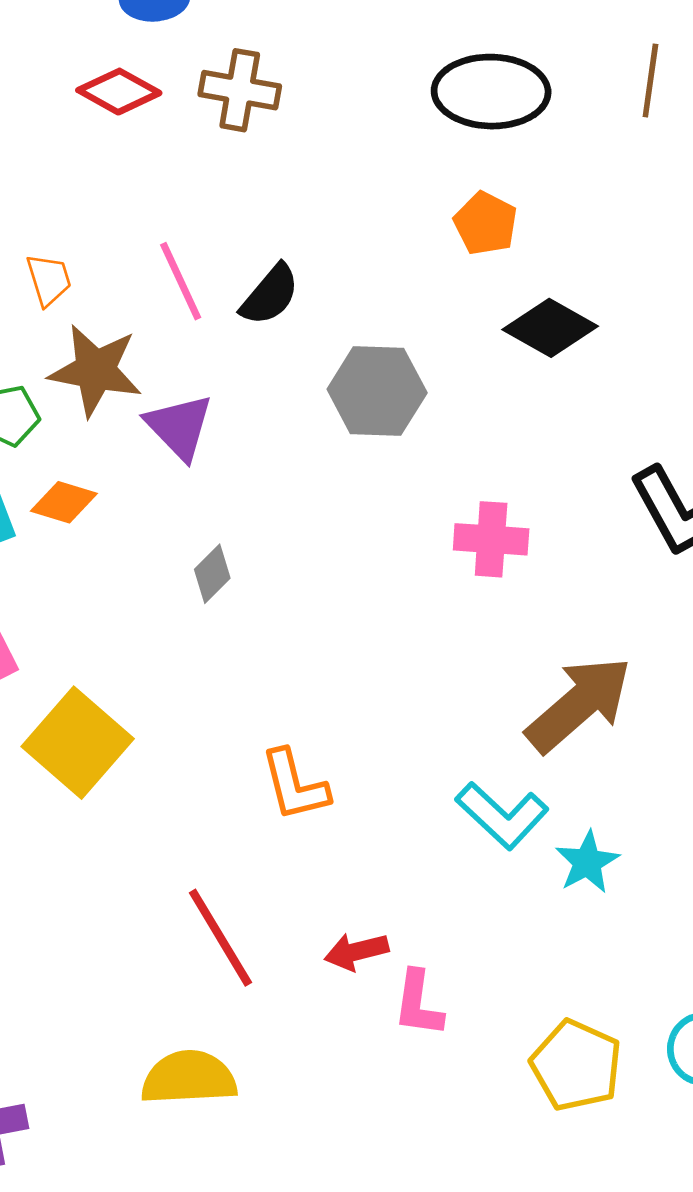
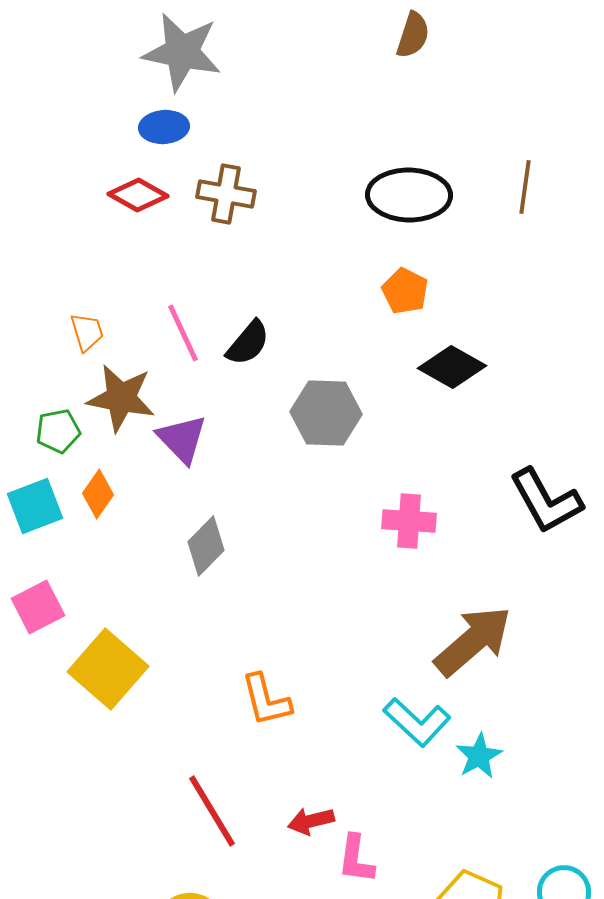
orange diamond: (64, 502) -> (98, 494), turned -72
gray diamond: (212, 574) -> (206, 546), size x1.4

